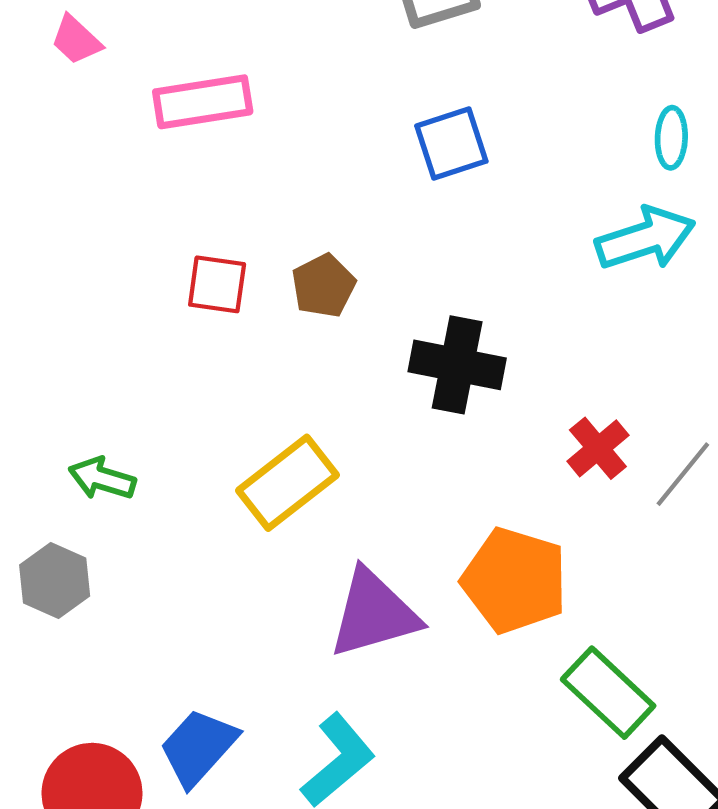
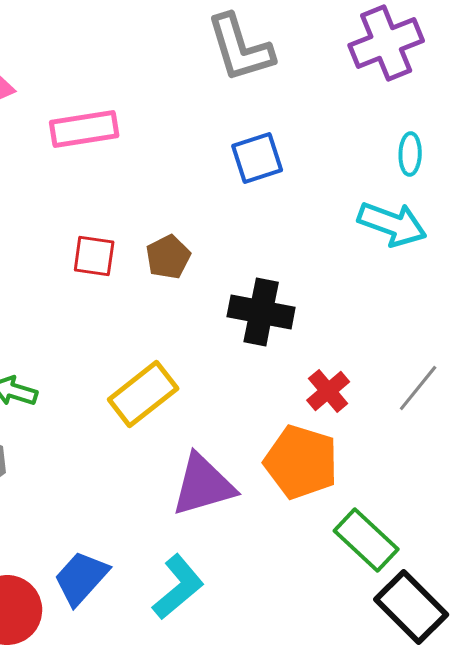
cyan arrow: (645, 238) -> (392, 224), turned 38
red cross: (598, 448) -> (328, 391), moved

